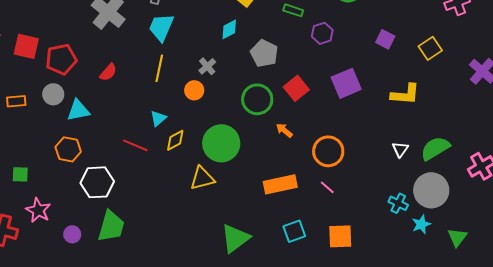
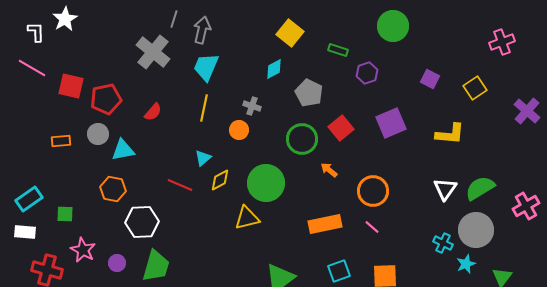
gray cross: (207, 66) -> (252, 106), turned -30
white triangle: (400, 149) -> (445, 189), size x1.4
purple circle: (72, 234) -> (117, 263), moved

